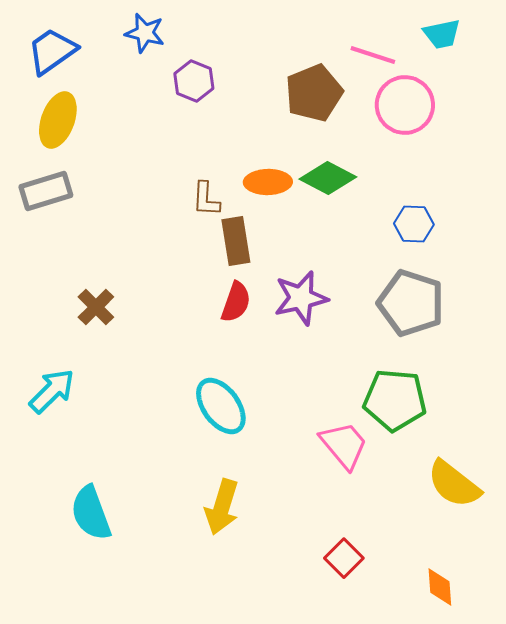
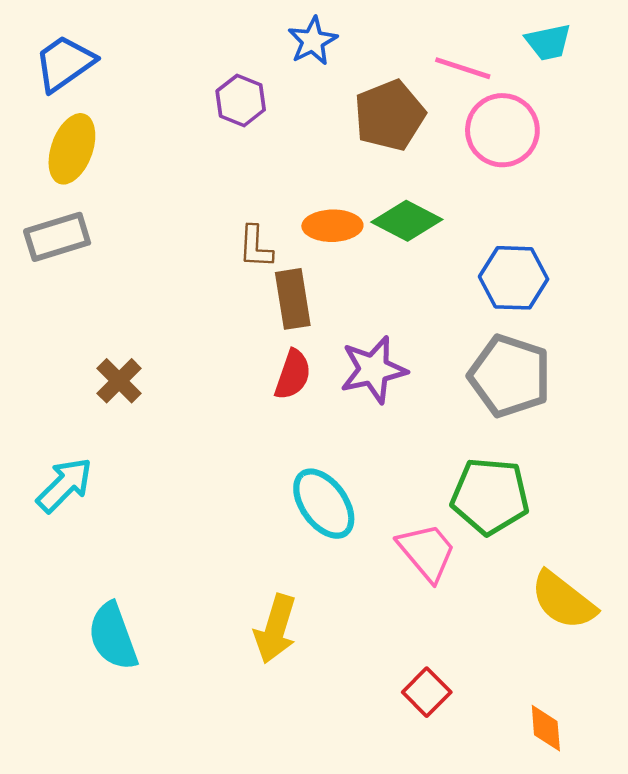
blue star: (145, 33) -> (313, 41), moved, turned 30
blue hexagon: (414, 224) -> (514, 278), size x1.4
cyan ellipse: (221, 406) -> (324, 504), moved

